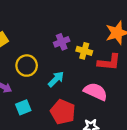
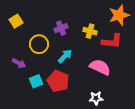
purple cross: (62, 42) -> (61, 28), moved
red pentagon: (63, 112) -> (58, 81), moved

